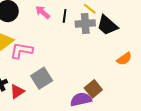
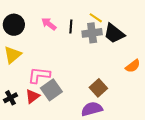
pink L-shape: (21, 51) -> (39, 75), moved
brown square: (93, 89) -> (98, 88), moved
red triangle: (17, 91) -> (32, 96), moved

